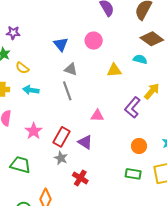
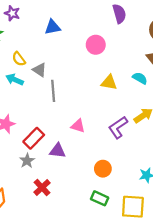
blue triangle: (61, 44) -> (53, 27), moved, turned 42
yellow semicircle: (22, 68) -> (19, 59), moved
gray triangle: (71, 69) -> (39, 70), moved
purple triangle: (85, 142) -> (58, 151), turned -42
orange circle: (139, 146) -> (103, 169), moved

